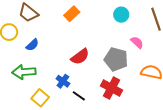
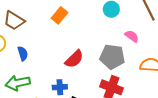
blue semicircle: (32, 45) -> (23, 54), turned -56
blue cross: (63, 81) -> (60, 87), turned -32

